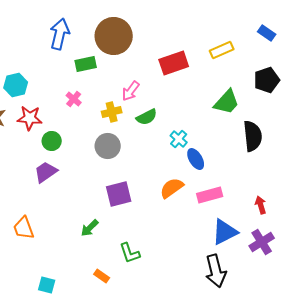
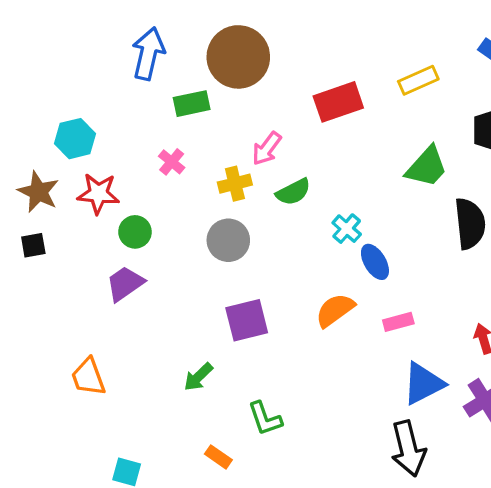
pink rectangle: (210, 195) -> (398, 322), size x0.7

